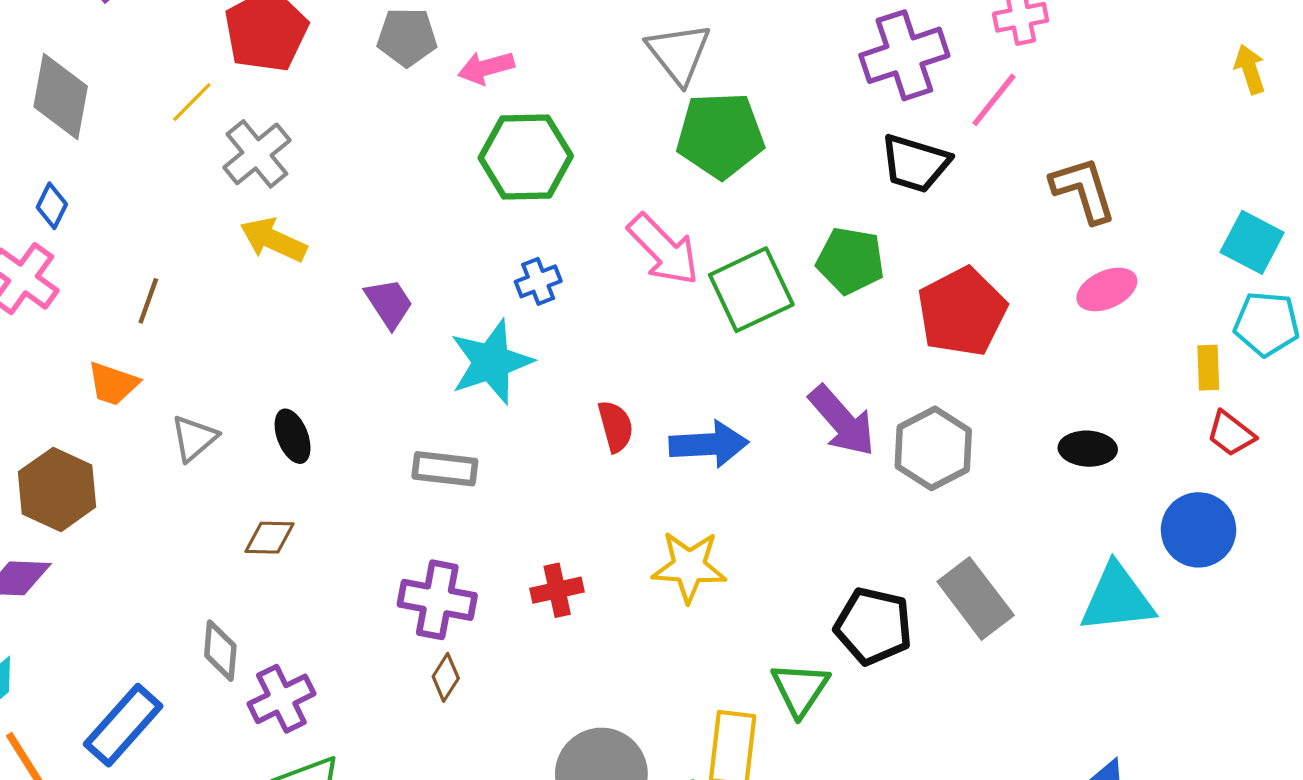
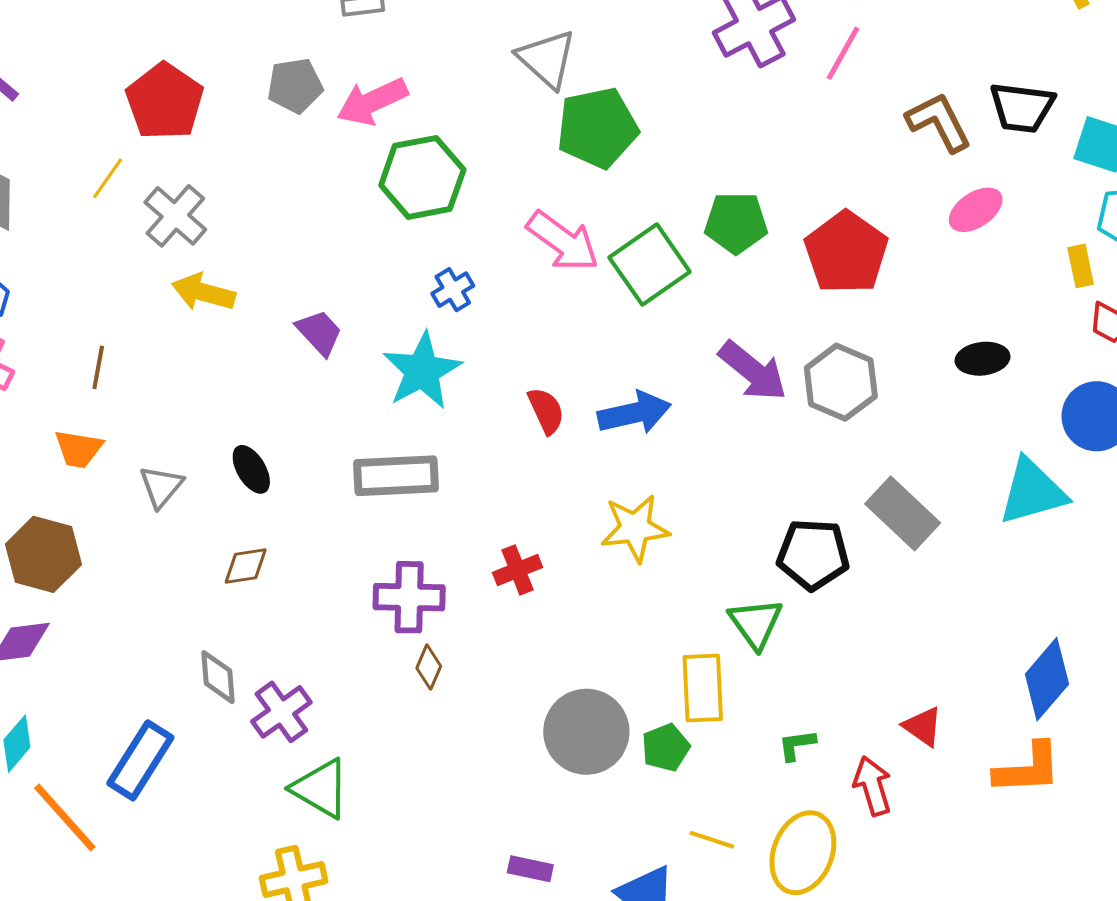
pink arrow: (486, 68) -> (372, 102), size x1.4
black trapezoid: (915, 163) -> (1022, 108), moved
gray rectangle: (445, 469) -> (396, 476), size x1.4

